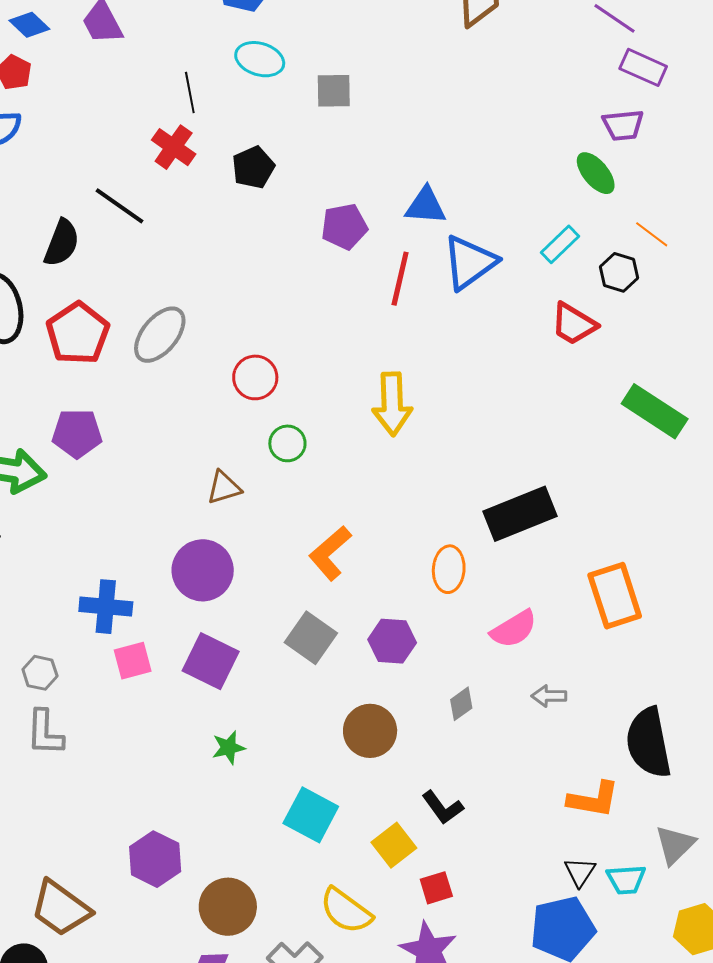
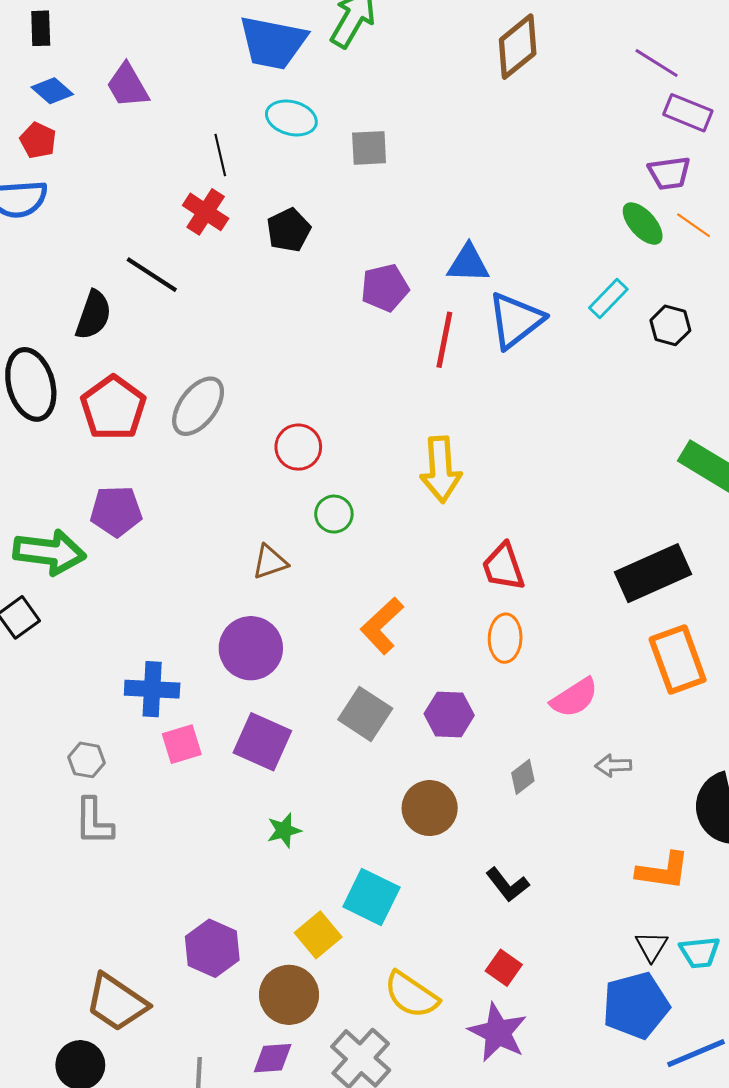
orange line: (652, 234) -> (694, 225), moved
red trapezoid: (574, 324) -> (503, 567), moved, turned 42
black rectangle: (520, 514) -> (653, 573), moved
yellow square: (394, 845) -> (318, 935), moved
red square: (436, 888) -> (504, 968), turned -36

